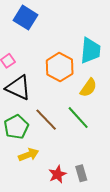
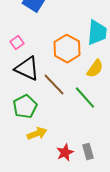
brown line: (46, 120) -> (54, 85), moved

